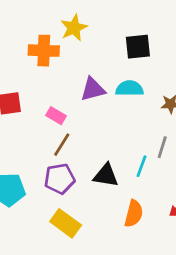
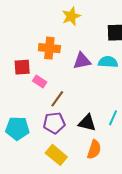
orange cross: (44, 51) -> (49, 48), moved
pink rectangle: (56, 116) -> (40, 81), moved
orange semicircle: (134, 214) -> (94, 150), moved

